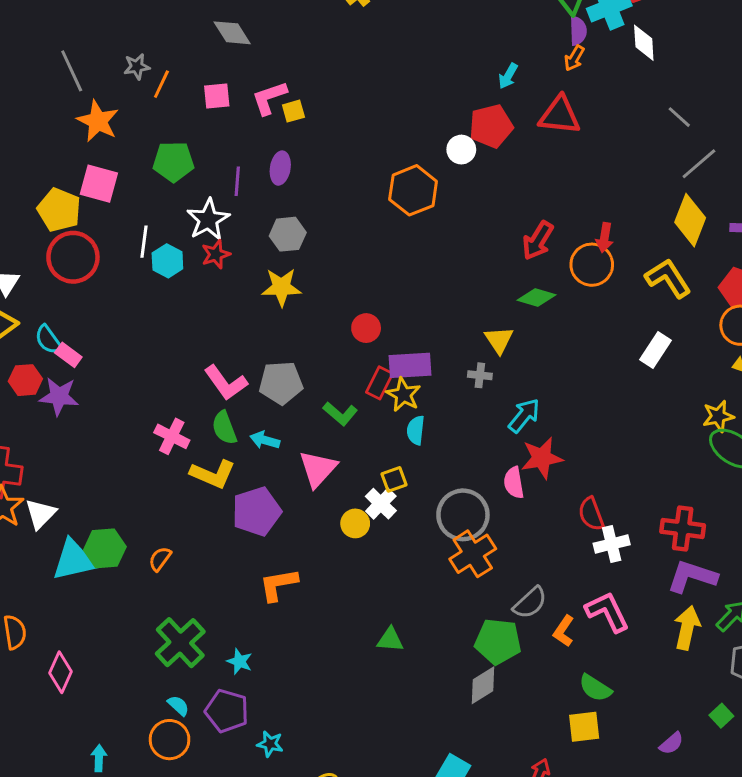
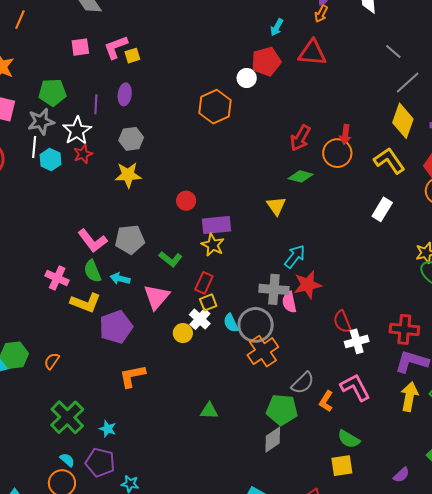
gray star: (137, 67) -> (41, 122), moved, size x1.5
orange line: (161, 84) -> (20, 20), moved
gray cross: (480, 375) -> (274, 289), moved, size x1.8
red rectangle: (379, 383) -> (204, 283), moved
cyan semicircle: (416, 430) -> (231, 323), moved, turned -30

